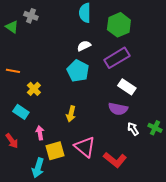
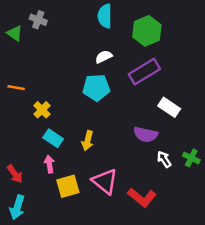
cyan pentagon: (78, 71) -> (96, 88), turned -30
white rectangle: (127, 87) -> (169, 107), moved
cyan rectangle: (21, 112) -> (53, 138), moved
cyan arrow: (38, 168) -> (17, 207), moved

